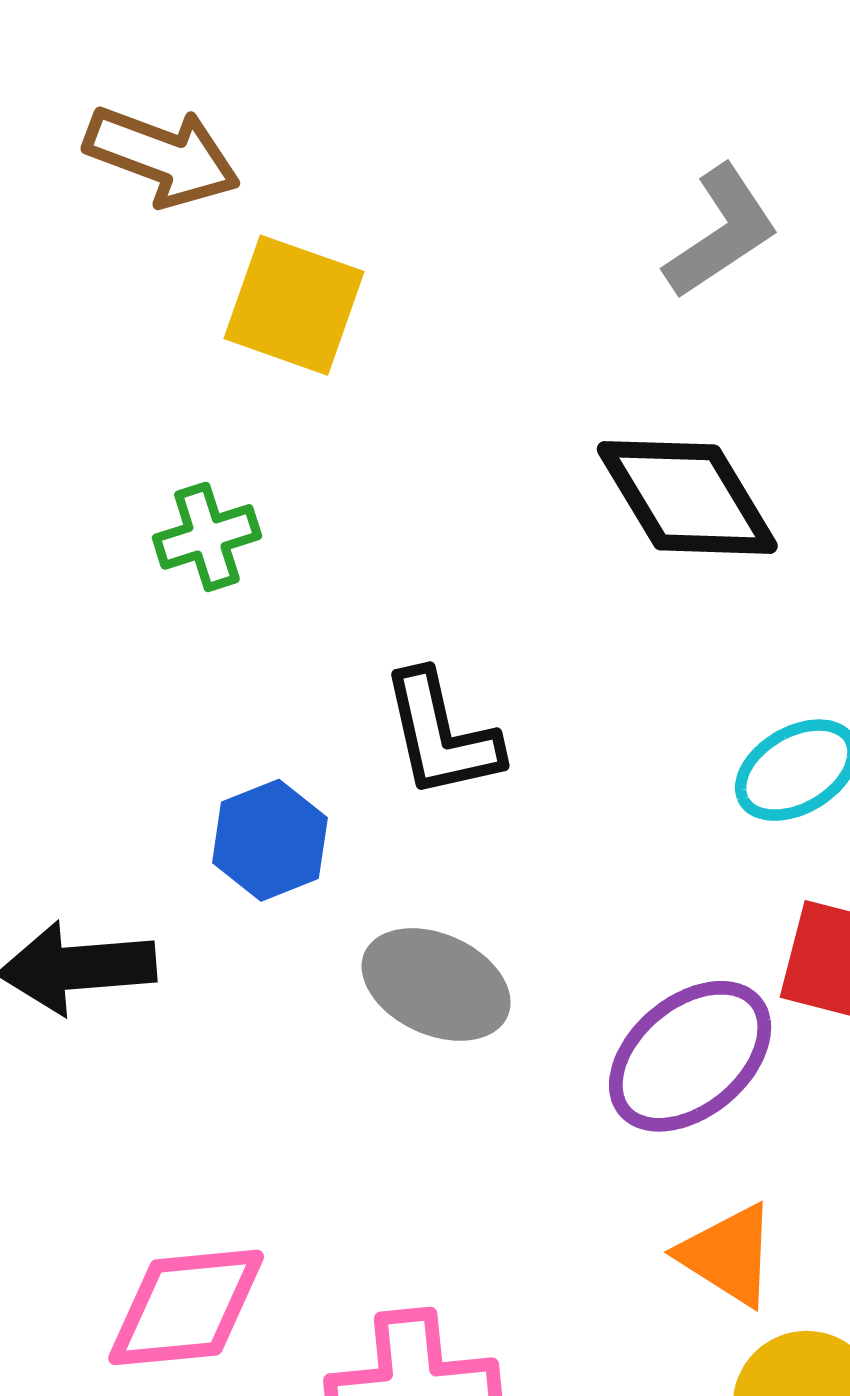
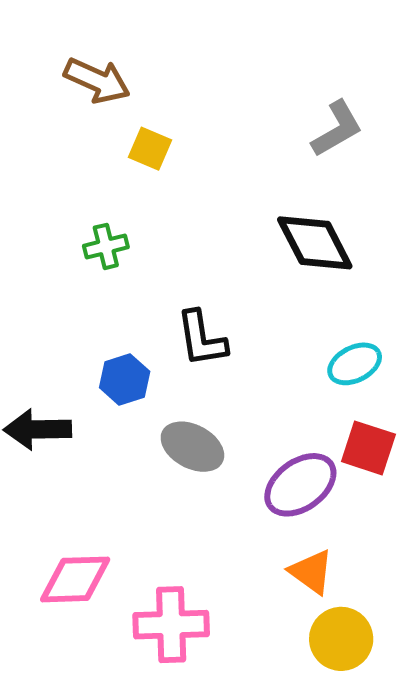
yellow square: (294, 305) -> (150, 149), size x0.7

